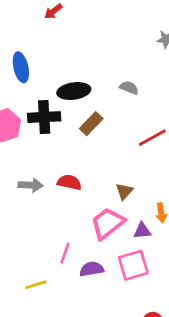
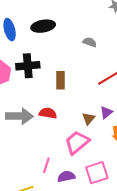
black ellipse: (74, 91) -> (43, 26), moved
brown rectangle: (91, 124) -> (60, 80), moved, turned -42
gray arrow: (31, 185) -> (19, 116), size x1.5
purple triangle: (142, 231) -> (106, 112), moved, turned -32

